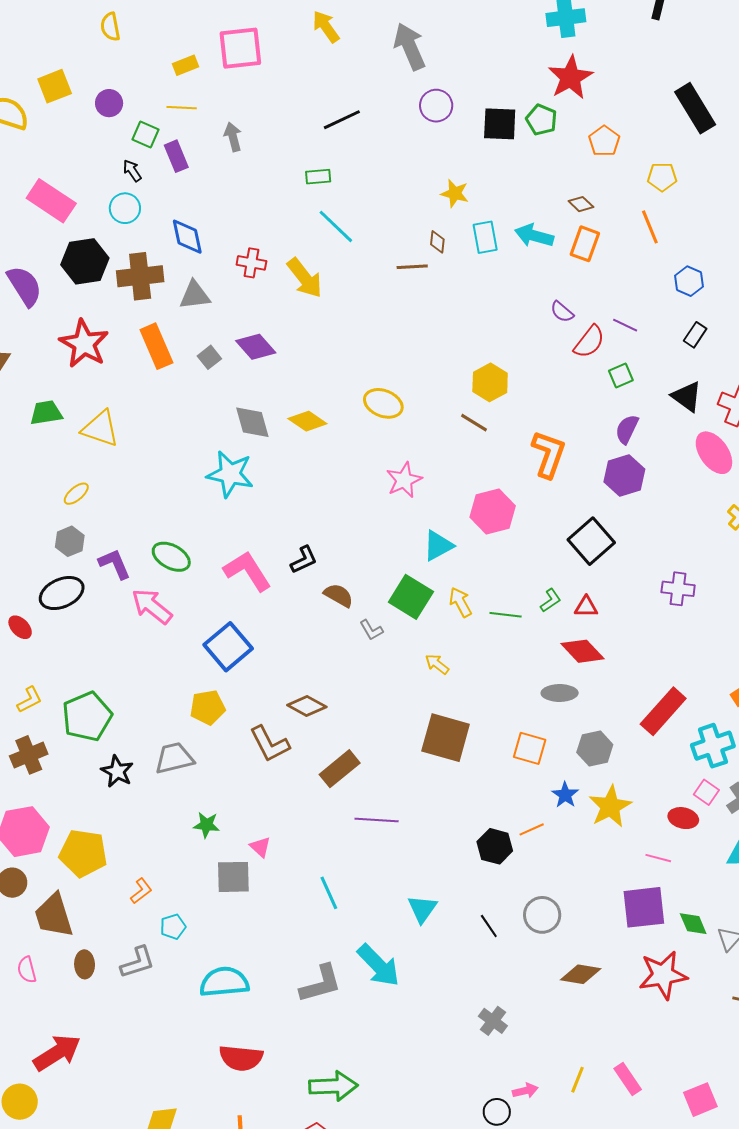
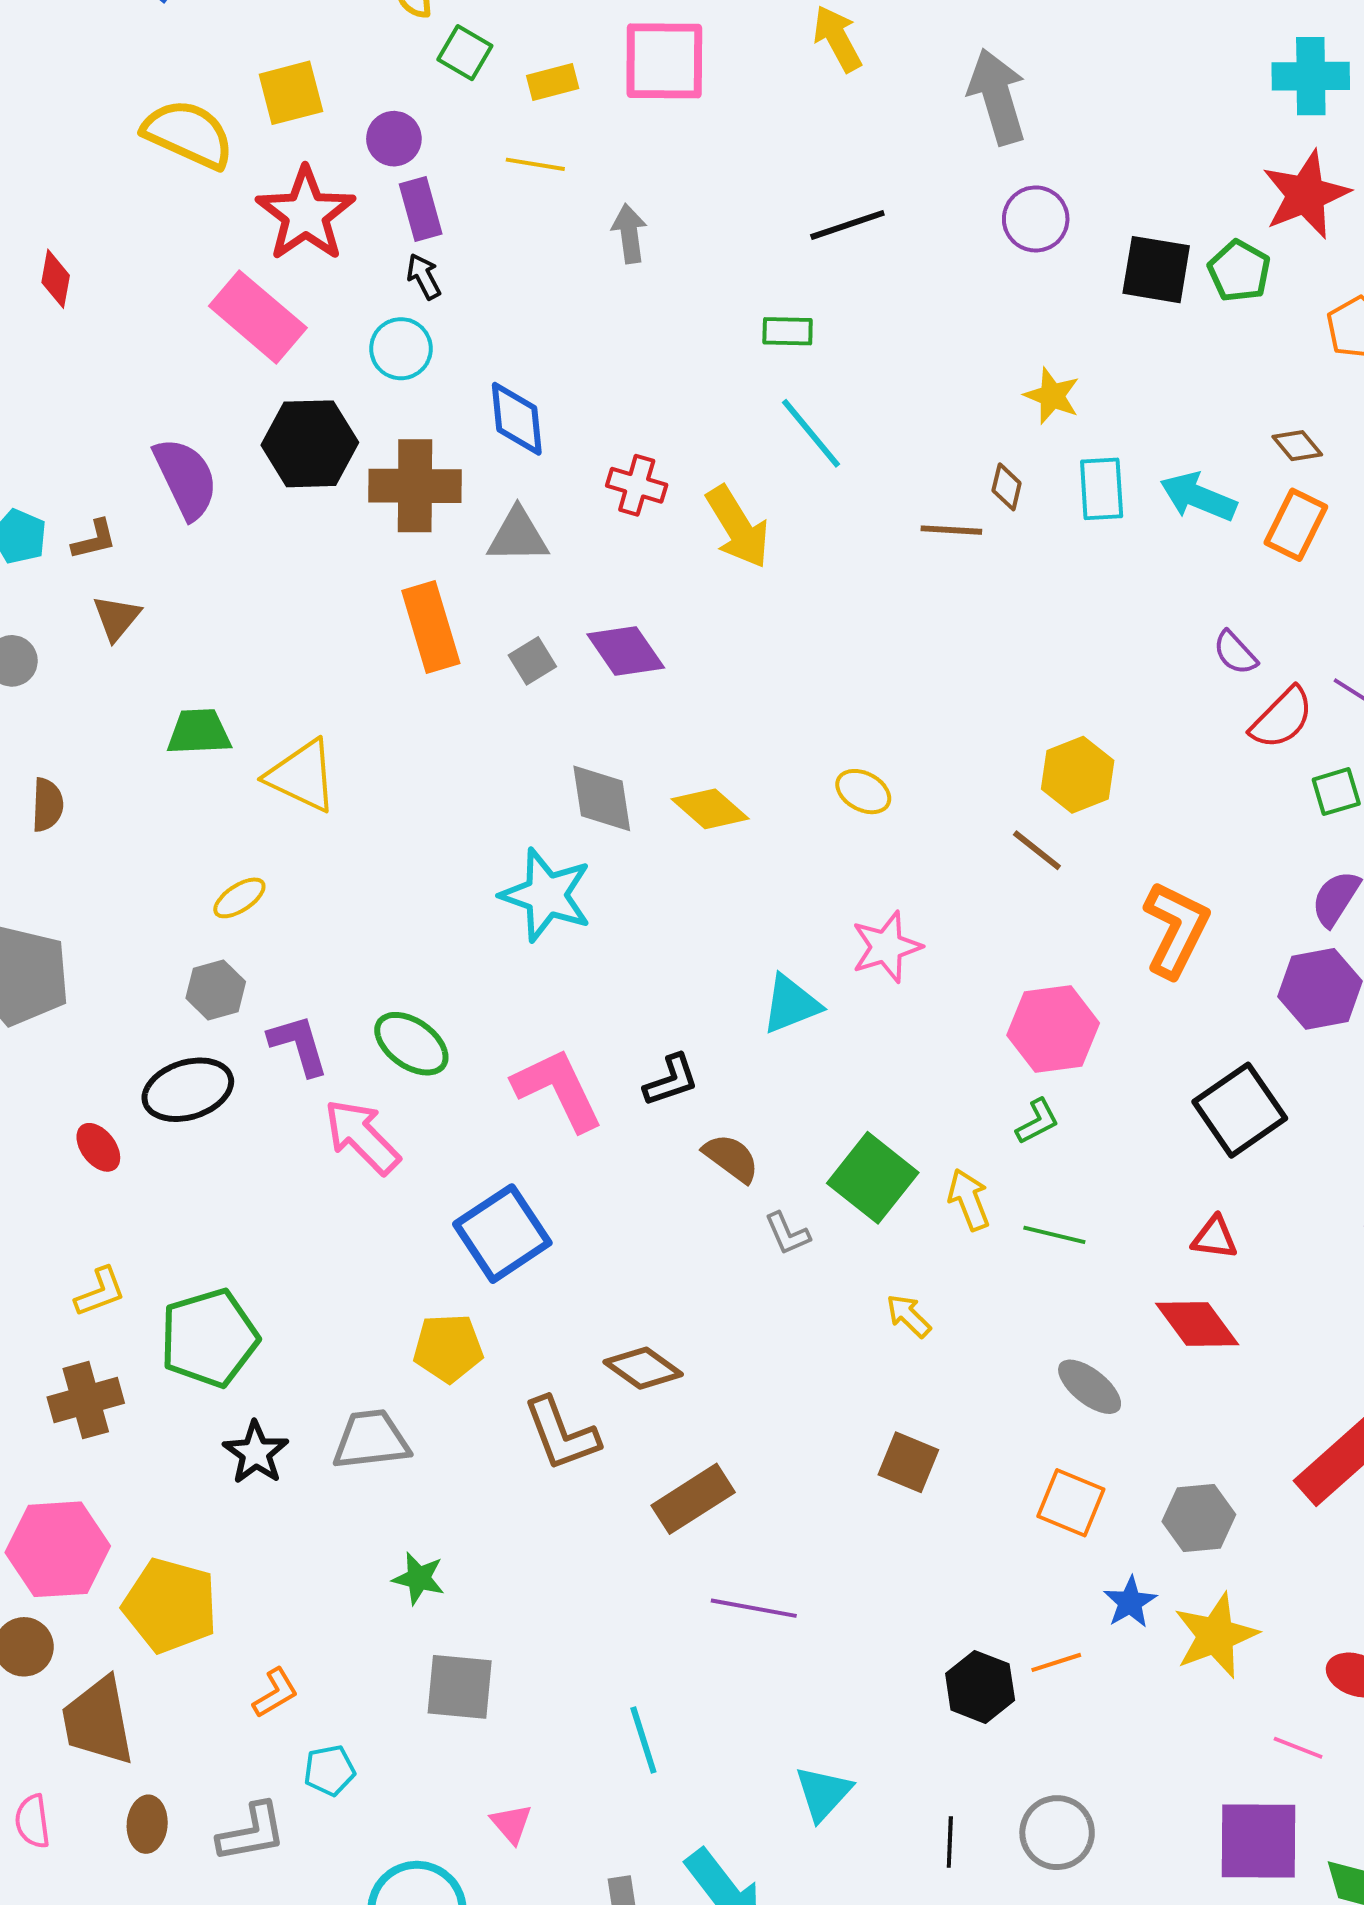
green square: (145, 134) -> (465, 53), moved
purple rectangle: (176, 156) -> (421, 209), moved
red star: (84, 344) -> (306, 214), moved
yellow ellipse: (383, 403) -> (863, 792), size x0.7
cyan triangle: (438, 546) -> (791, 1004), moved
green L-shape: (551, 600) -> (1037, 1121), moved
gray ellipse: (560, 693) -> (1090, 1387), moved, turned 32
brown square: (446, 738) -> (908, 1462), size x0.6
pink triangle: (260, 847) -> (511, 1824), moved
black line: (489, 926) -> (950, 1842), turned 30

